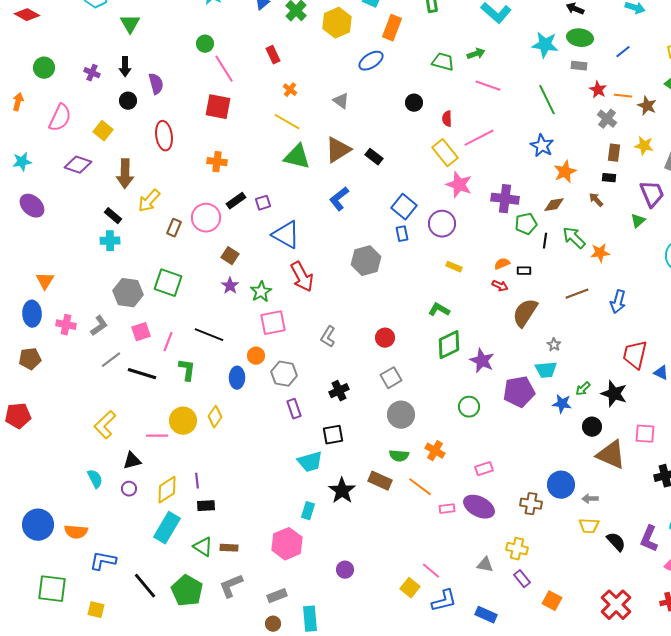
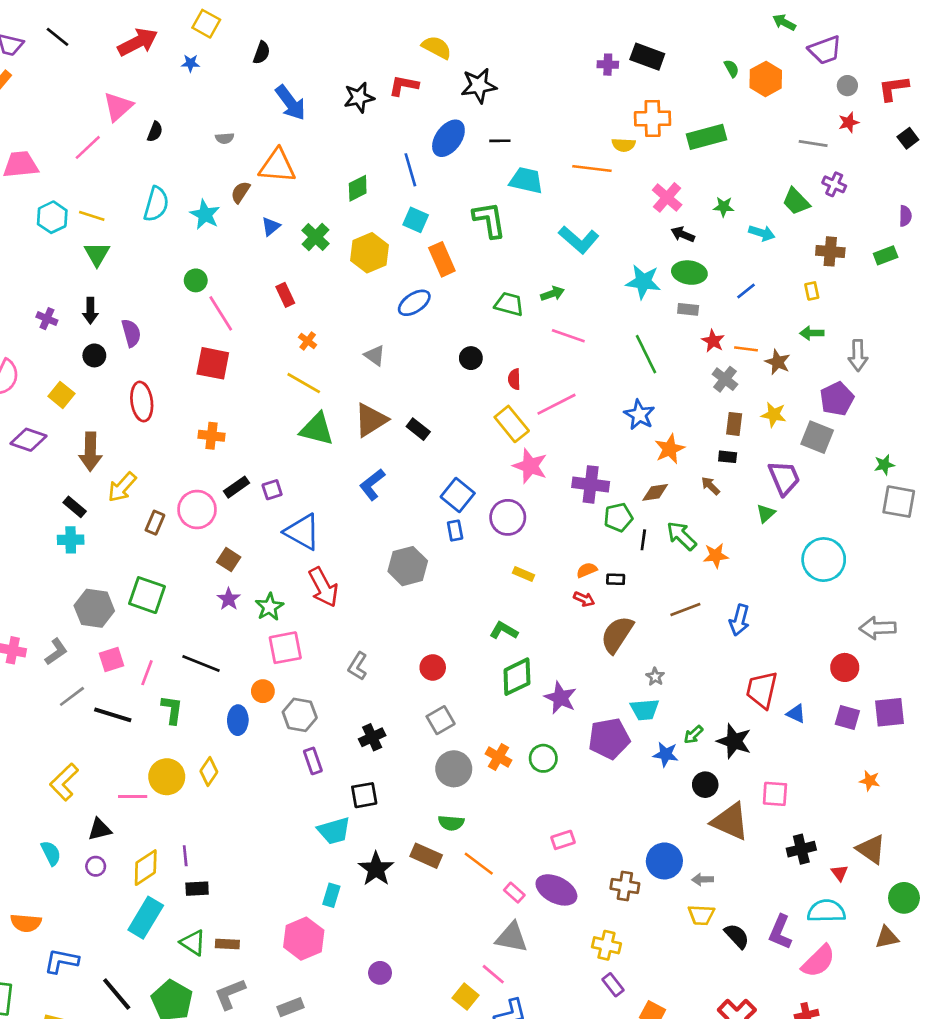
orange rectangle: (392, 28) -> (442, 259), turned -45
orange cross: (435, 451) -> (499, 757), moved
pink rectangle: (447, 509) -> (514, 893), turned 49
gray triangle: (485, 565) -> (512, 937), moved, size x1.5

